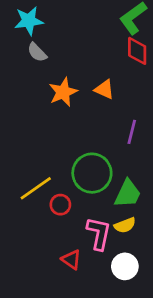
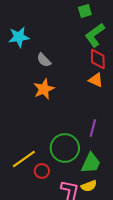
gray semicircle: (37, 52) -> (44, 60), moved
orange triangle: (104, 89) -> (96, 80), moved
purple line: (132, 132) -> (93, 128), moved

